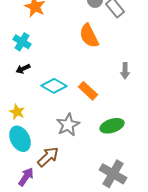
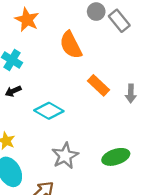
orange semicircle: (89, 36) -> (71, 45), moved
orange rectangle: (88, 91) -> (98, 85), moved

